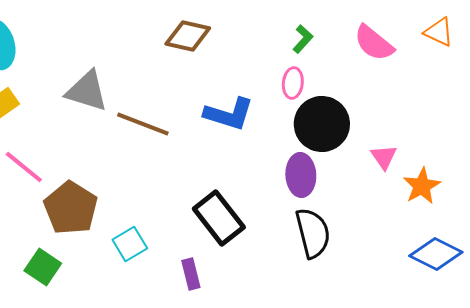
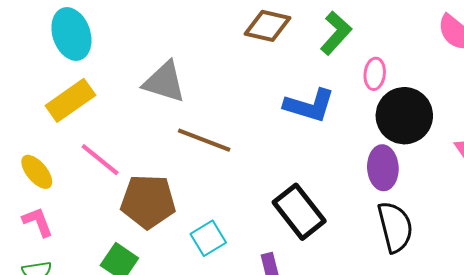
green L-shape: (303, 39) -> (336, 33), moved, size x1.5
brown line: (143, 124) -> (204, 140), moved
brown pentagon: (71, 208) -> (148, 201), turned -30

